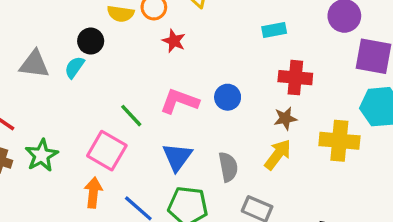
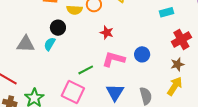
red star: (174, 41) -> (107, 33), moved
red cross: (295, 78) -> (181, 40), turned -30
green line: (131, 116) -> (86, 70), turned -70

